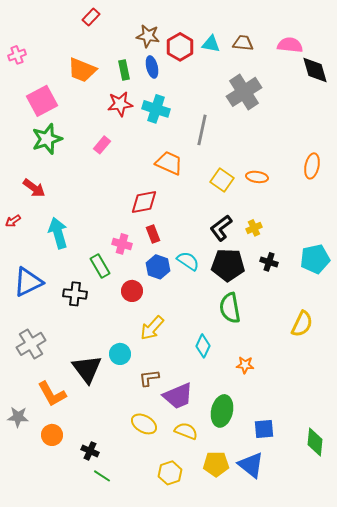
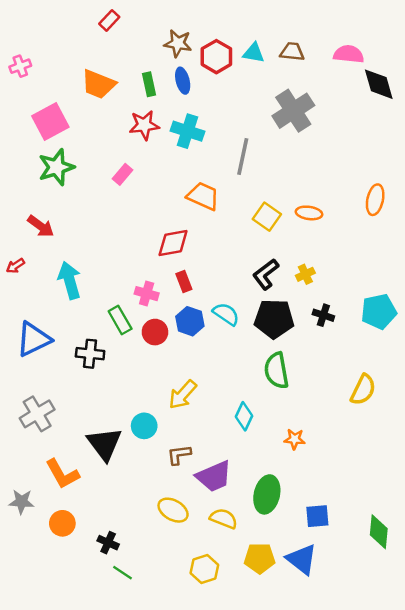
red circle: (132, 291) -> (155, 332), moved

